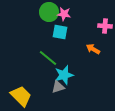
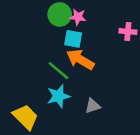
orange arrow: (93, 49) -> (80, 60), moved, size x1.6
cyan star: (64, 75) -> (58, 96), moved
gray triangle: (58, 87) -> (93, 106), moved

